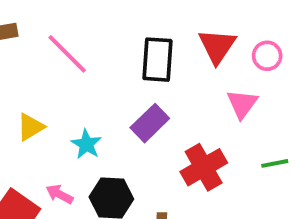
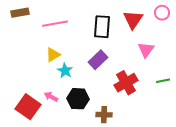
pink line: (67, 54) -> (55, 24), turned -55
pink circle: (267, 56) -> (162, 13), moved
yellow triangle: (31, 127) -> (53, 55), moved

